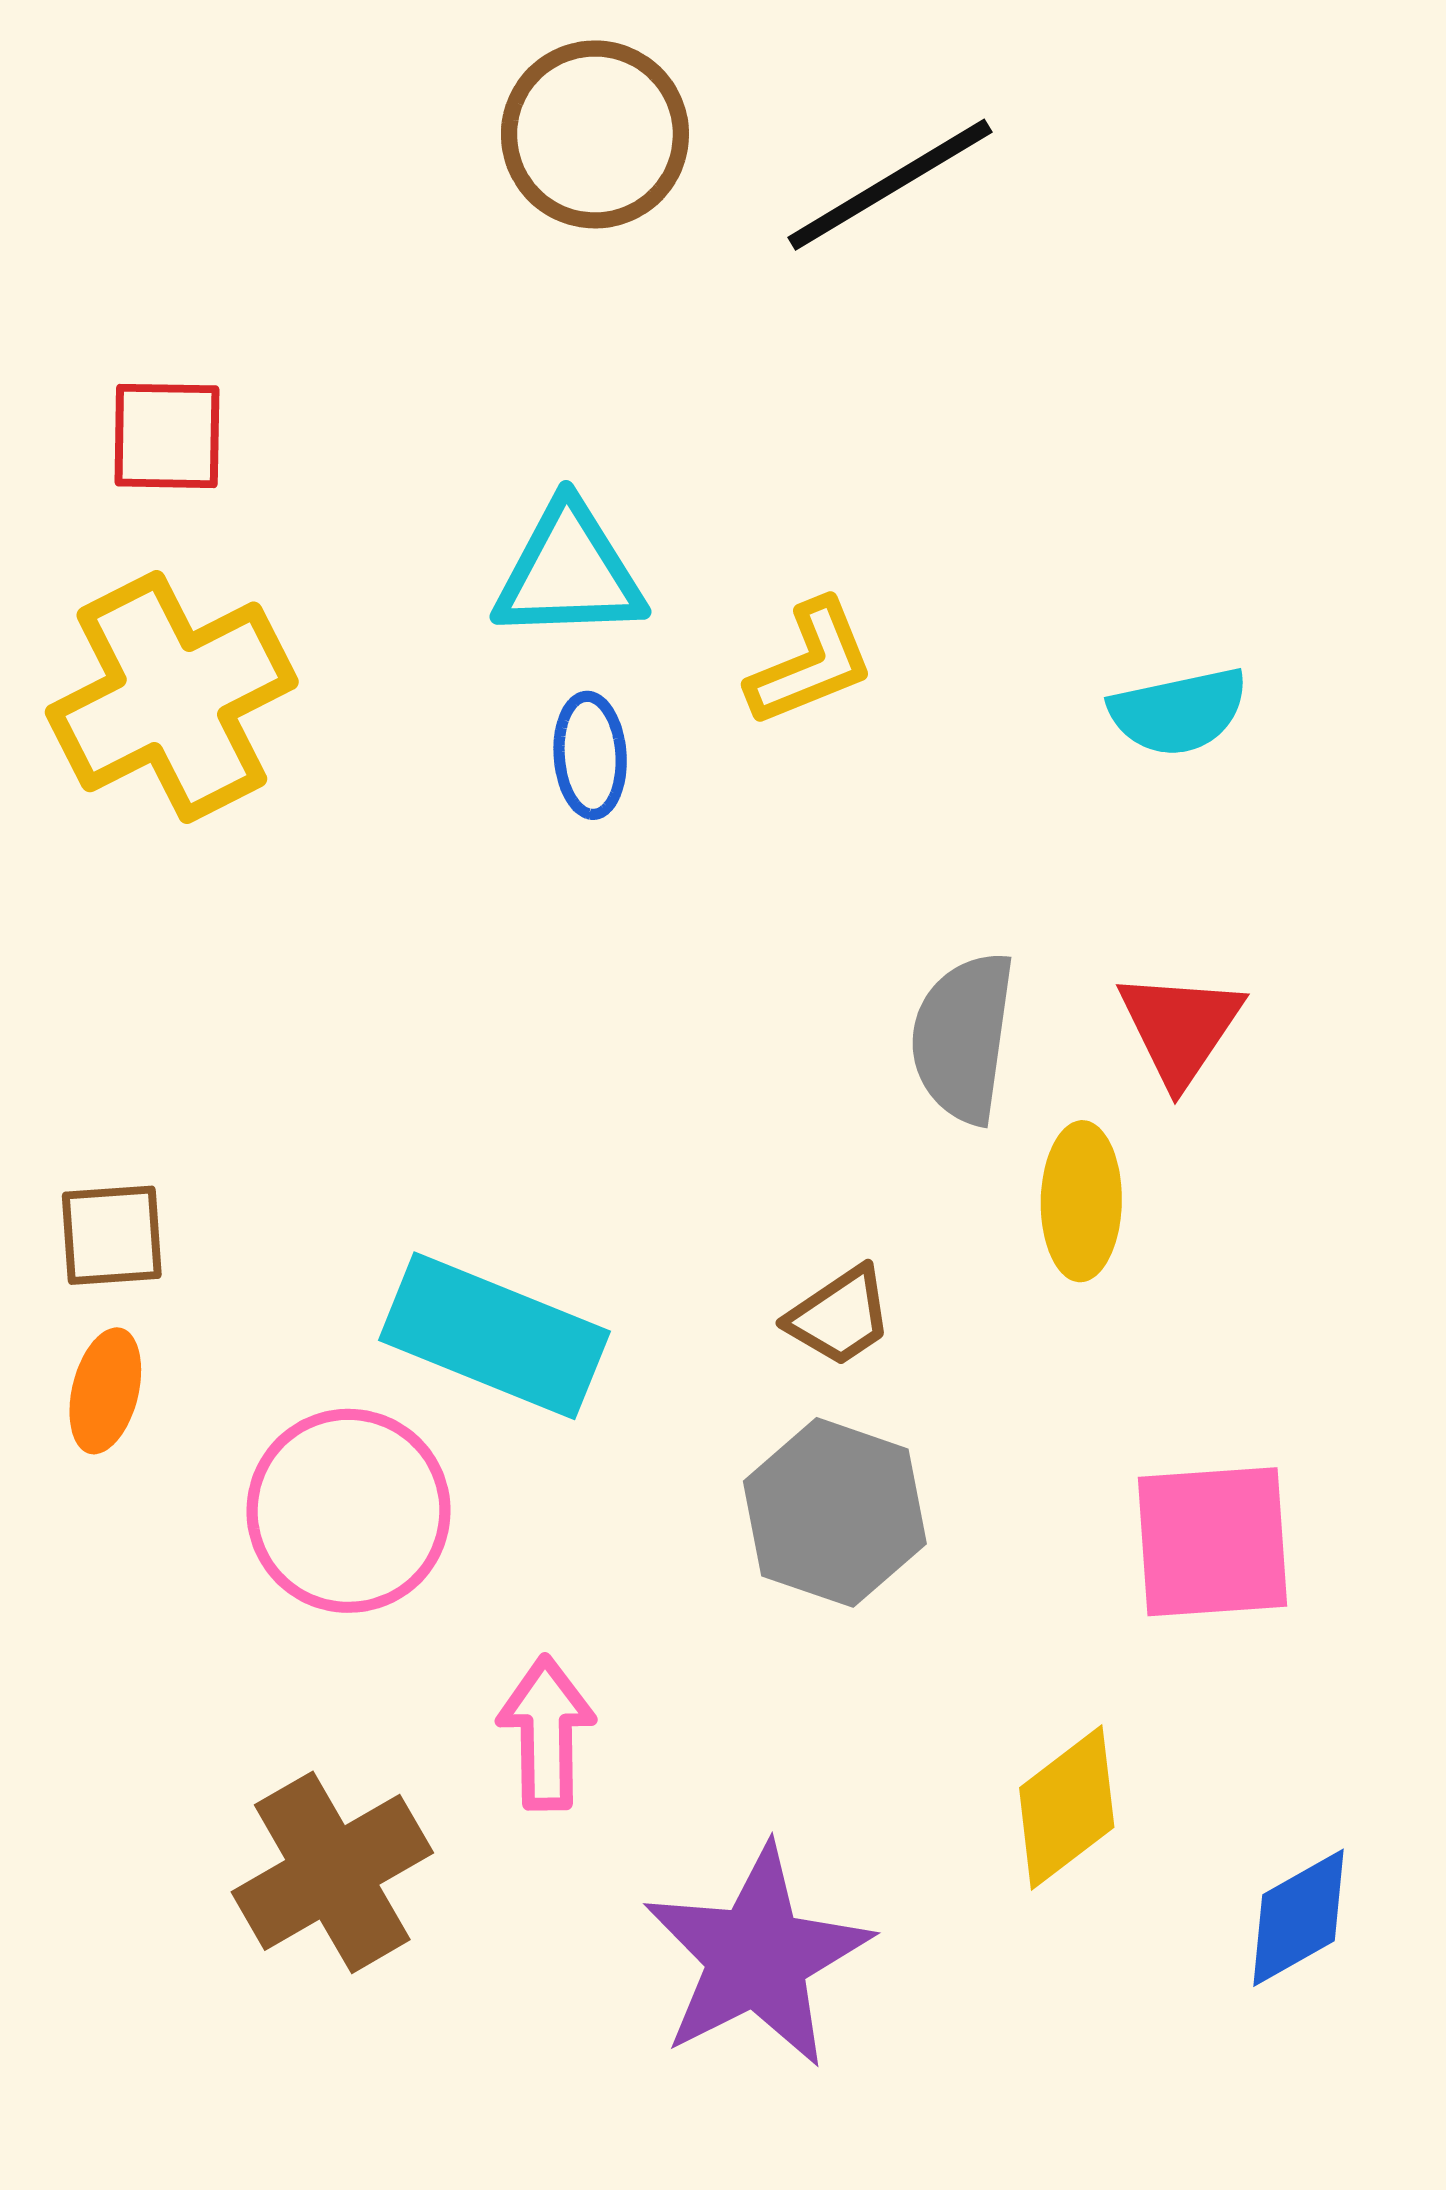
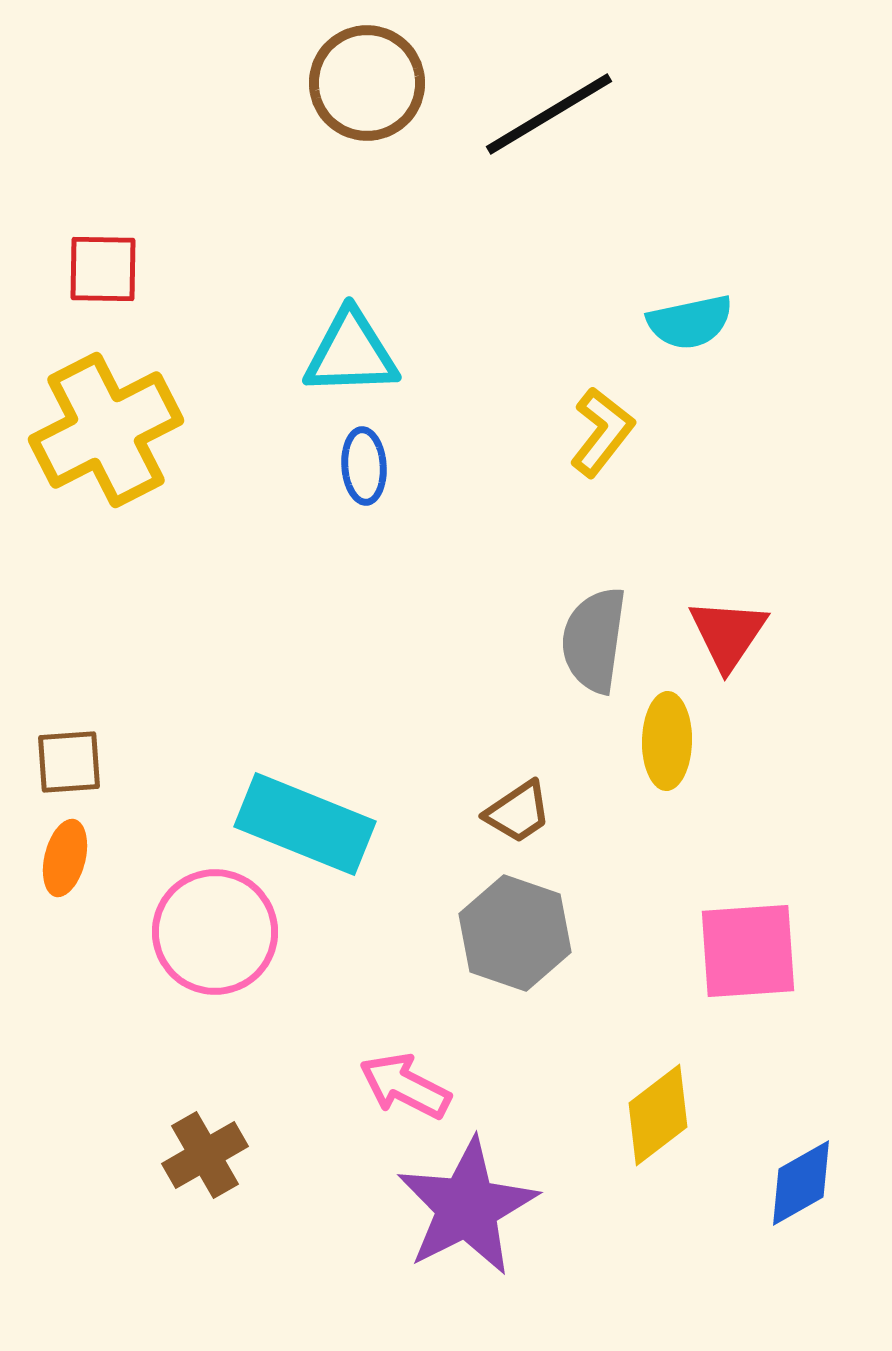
yellow L-shape: (811, 663) -> (602, 432), moved, turned -30
cyan semicircle: (1179, 712) -> (690, 322), moved
pink arrow: (546, 1733) -> (405, 1086), moved, turned -62
brown cross: (332, 1872) -> (205, 1155), size x0.7

